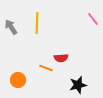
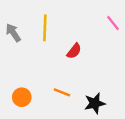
red semicircle: (61, 58) -> (74, 51), moved, turned -48
orange line: (46, 68) -> (62, 92), moved

